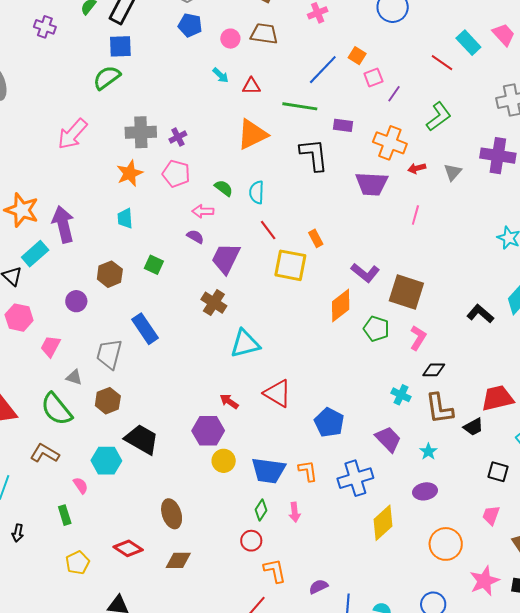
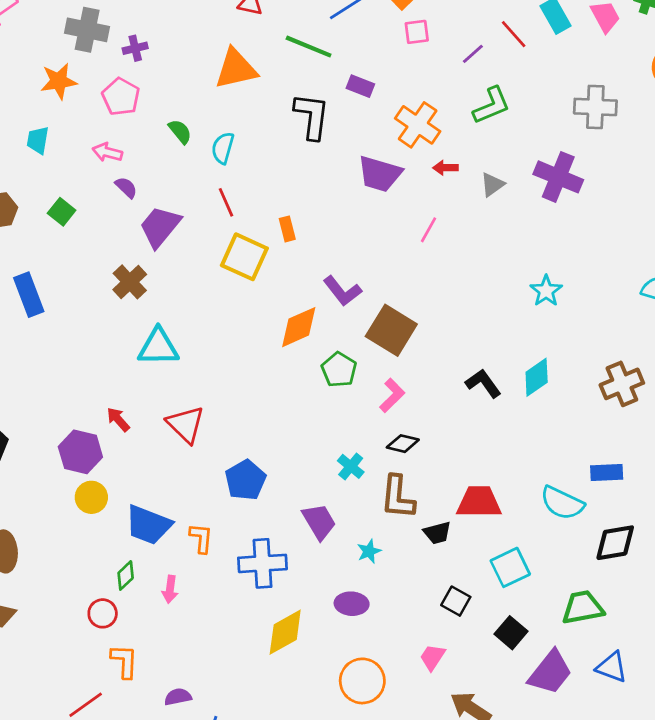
purple line: (394, 94) -> (473, 54), moved
pink arrow: (203, 211) -> (107, 152), moved

